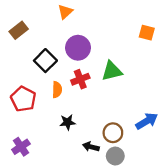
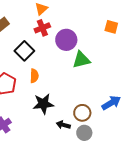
purple circle: (78, 48) -> (66, 40), moved
red cross: (80, 79) -> (42, 28), moved
black star: (68, 122) -> (43, 104), size x1.5

